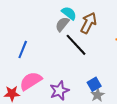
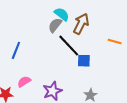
pink semicircle: (31, 81) -> (24, 82), size x0.6
blue square: (94, 84) -> (84, 61), moved, turned 32

